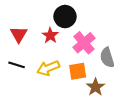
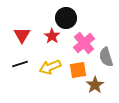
black line: (17, 65) -> (20, 64), turned -35

